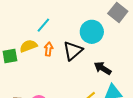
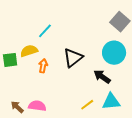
cyan circle: (92, 32) -> (114, 53), moved
orange arrow: (49, 49) -> (43, 66), moved

